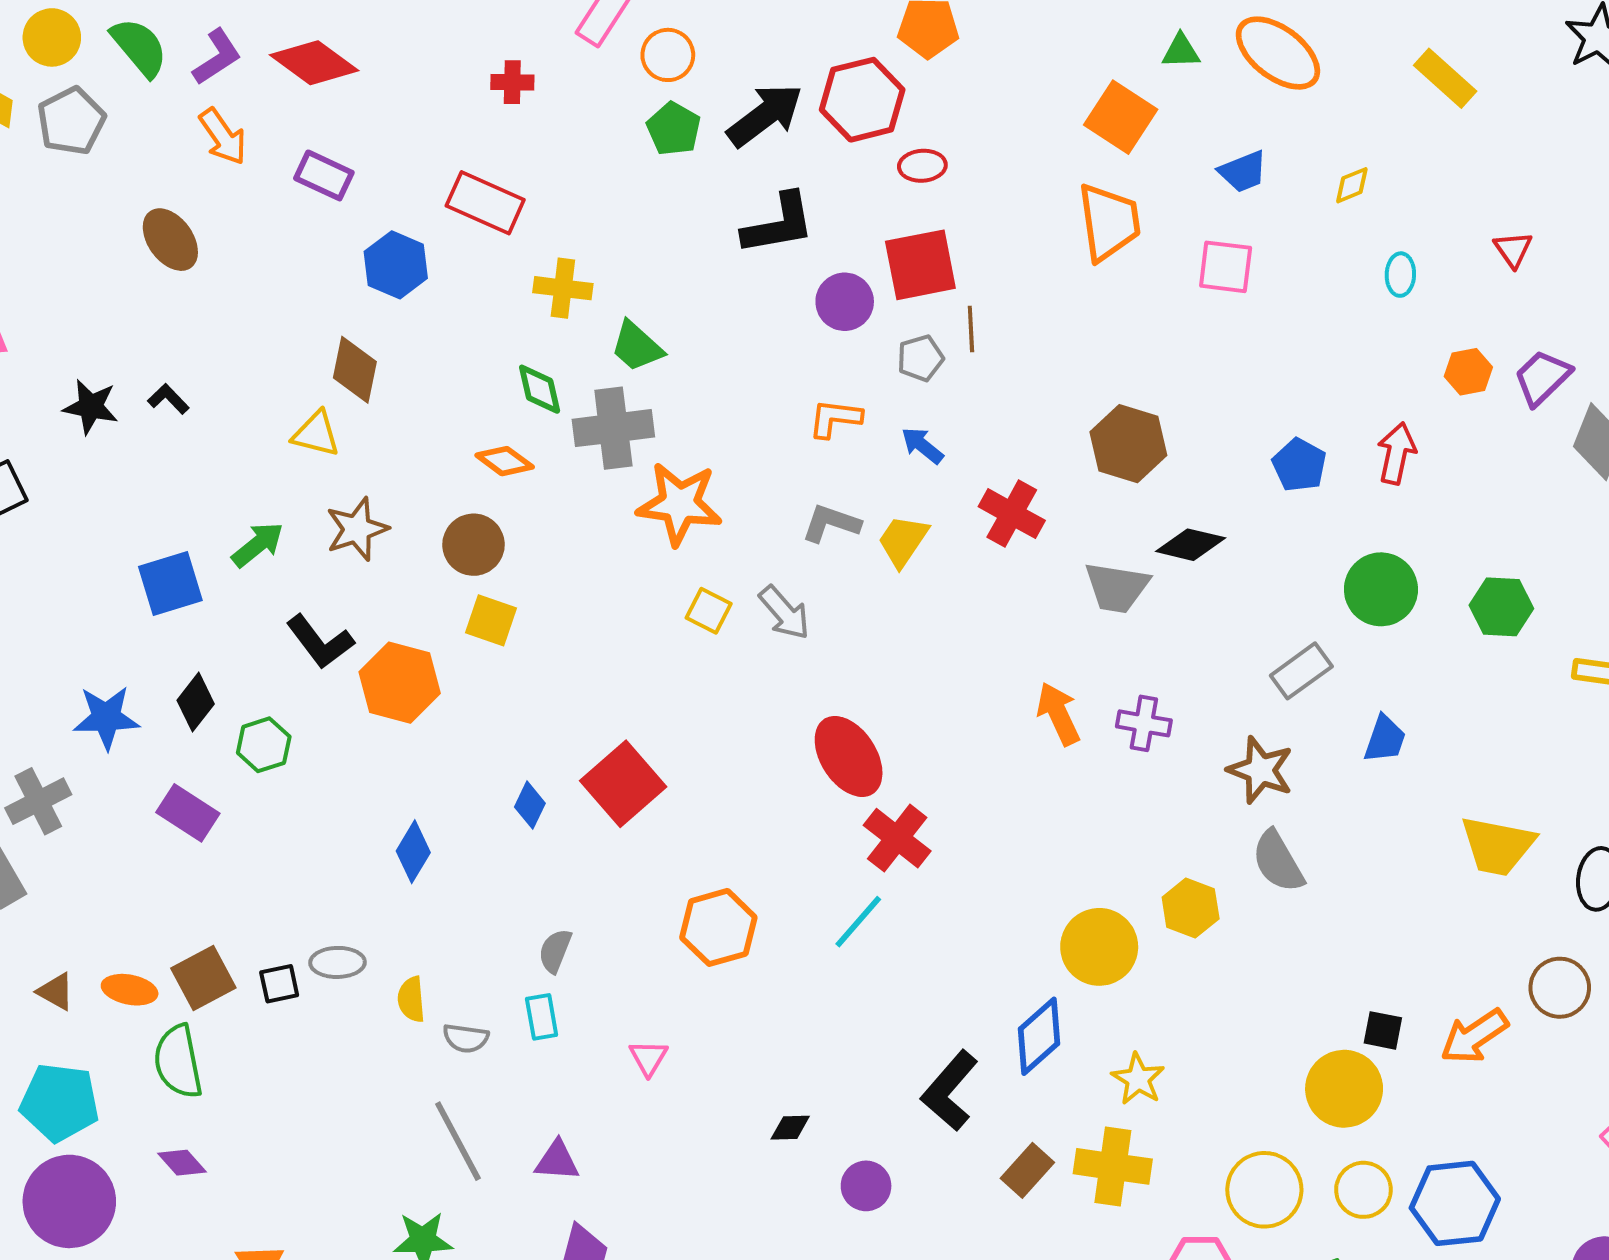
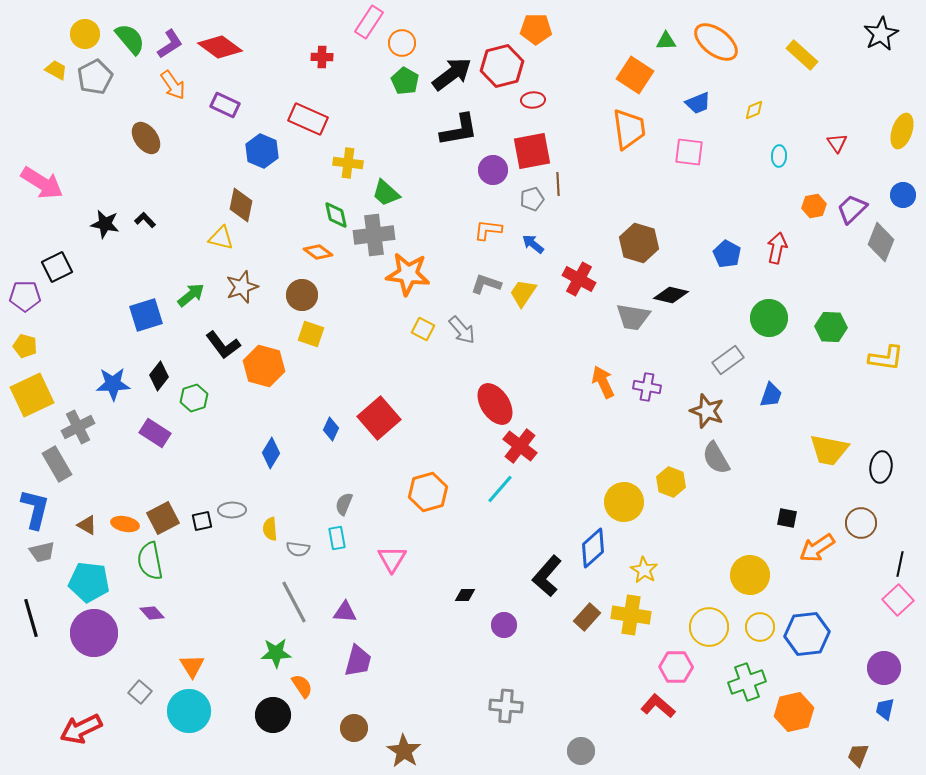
black square: (1383, 1030) -> (787, 518), moved
pink triangle: (648, 1058) -> (392, 559), size x1.4

